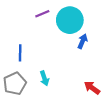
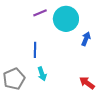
blue arrow: (83, 41) -> (86, 39), moved
blue line: (20, 53) -> (35, 50), moved

